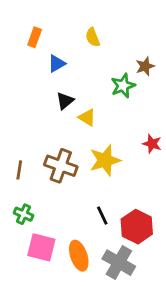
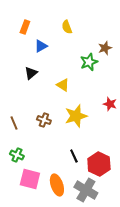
black triangle: (65, 101) -> (31, 73), moved
brown cross: (61, 166) -> (44, 120), size x0.6
brown line: (19, 170) -> (14, 123), turned -32

